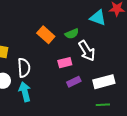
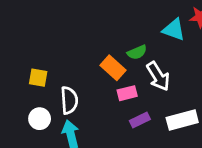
orange rectangle: (46, 35) -> (113, 68), moved

